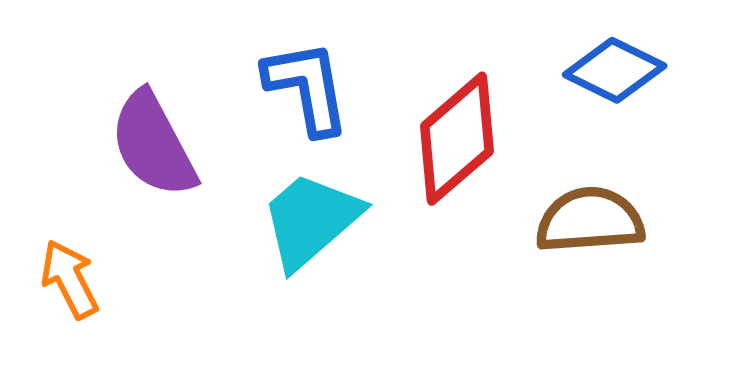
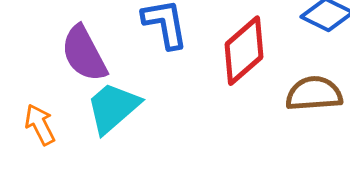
cyan trapezoid: (311, 220) -> (113, 108), moved

